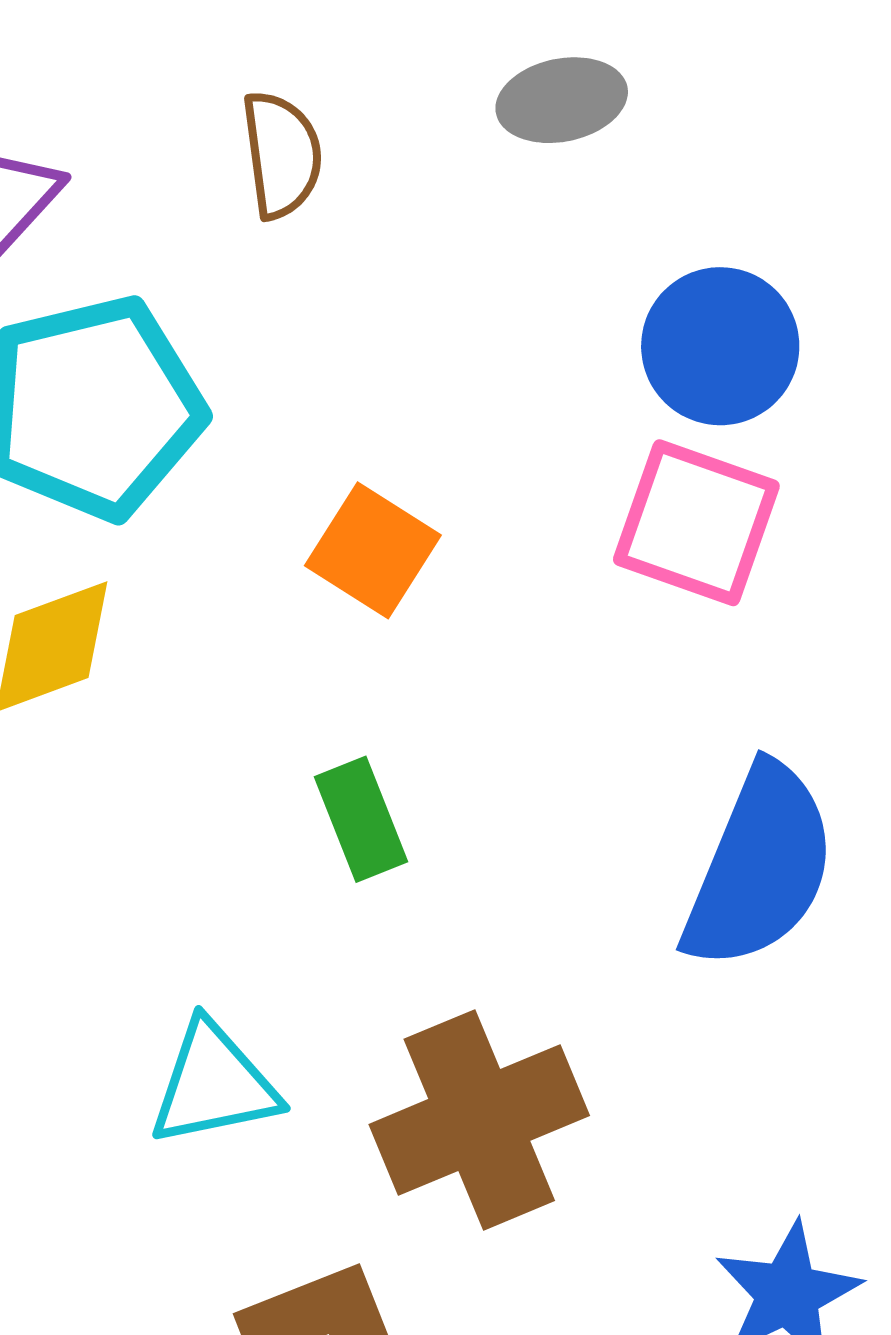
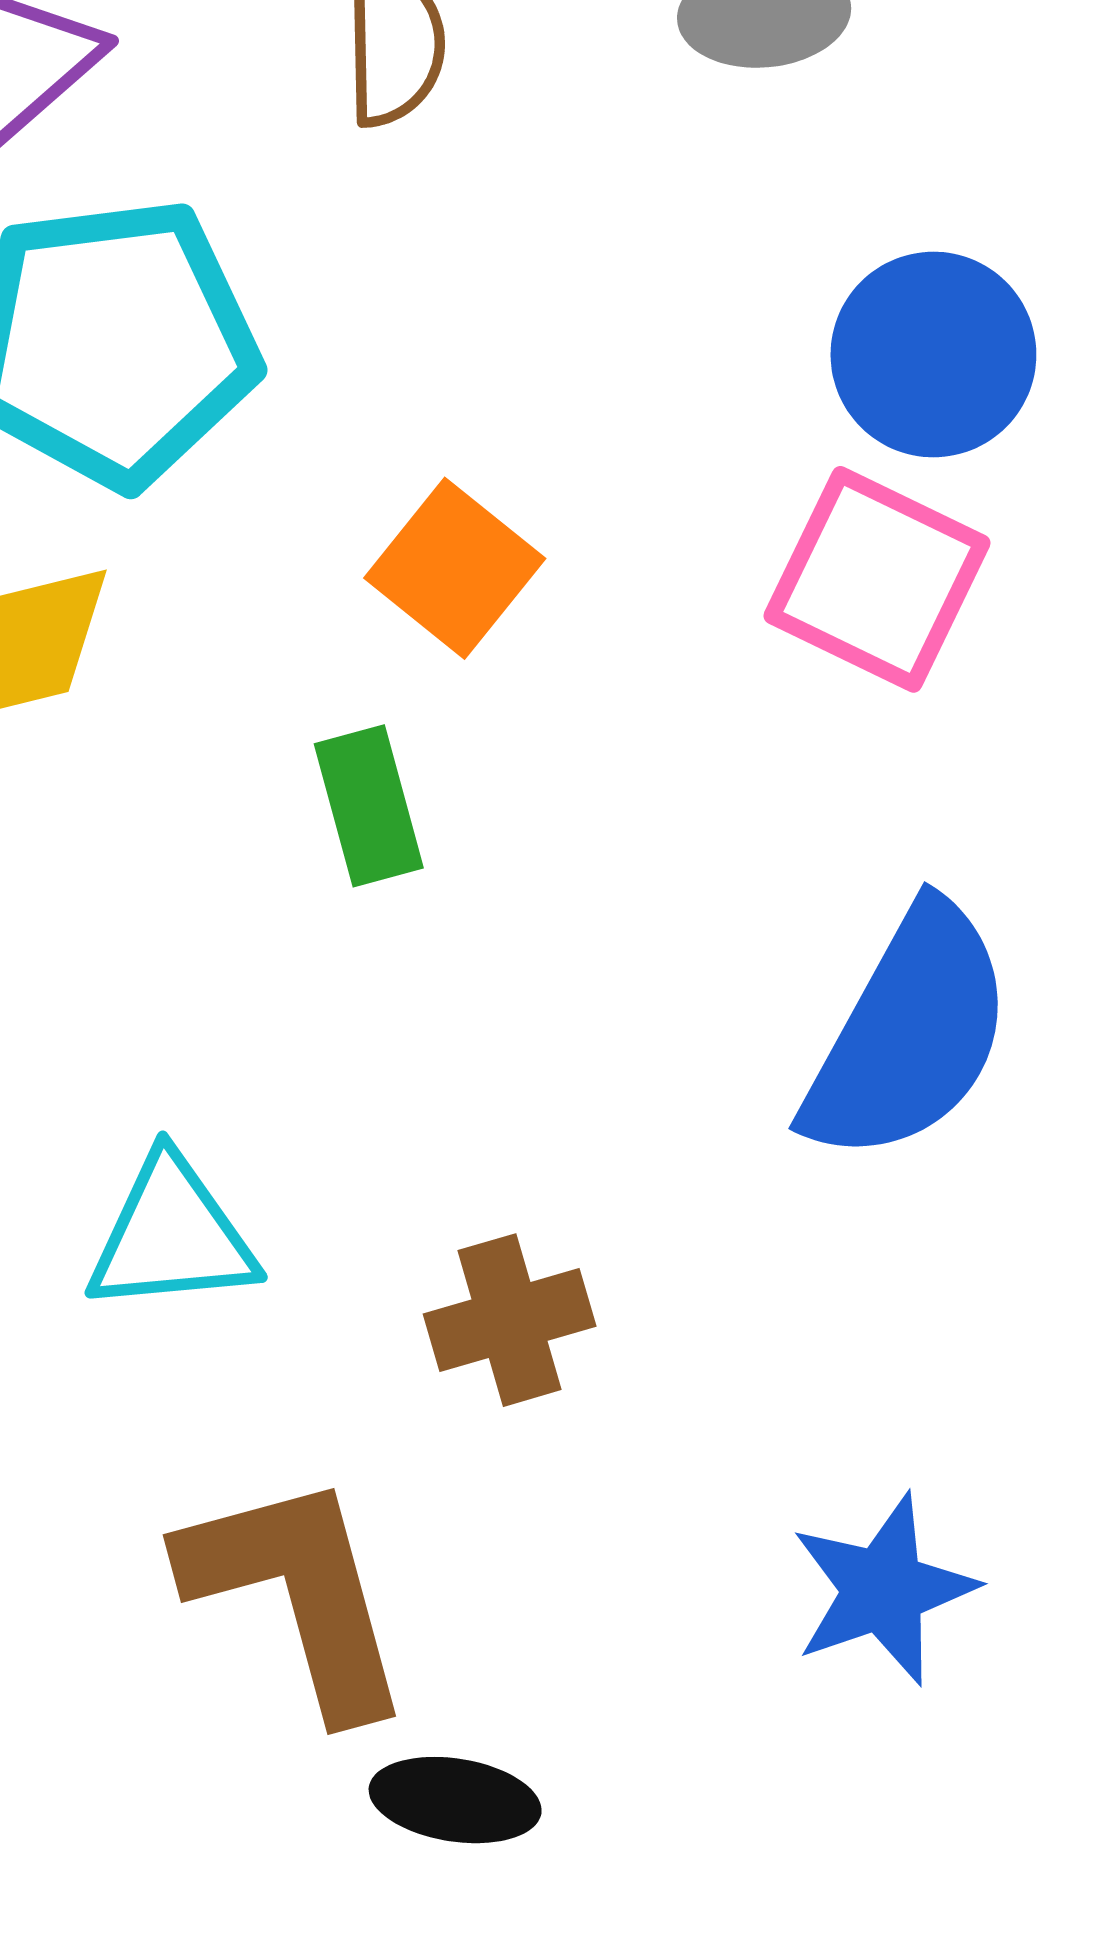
green rectangle: (361, 819) -> (369, 806), moved
brown cross: (479, 1120) -> (510, 1320), size x0.6

